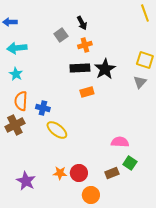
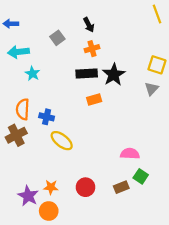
gray square: (61, 35) -> (57, 38), moved
cyan star: (16, 74) -> (32, 74), moved
orange star: (60, 173) -> (51, 187), moved
orange circle: (91, 195) -> (49, 211), moved

